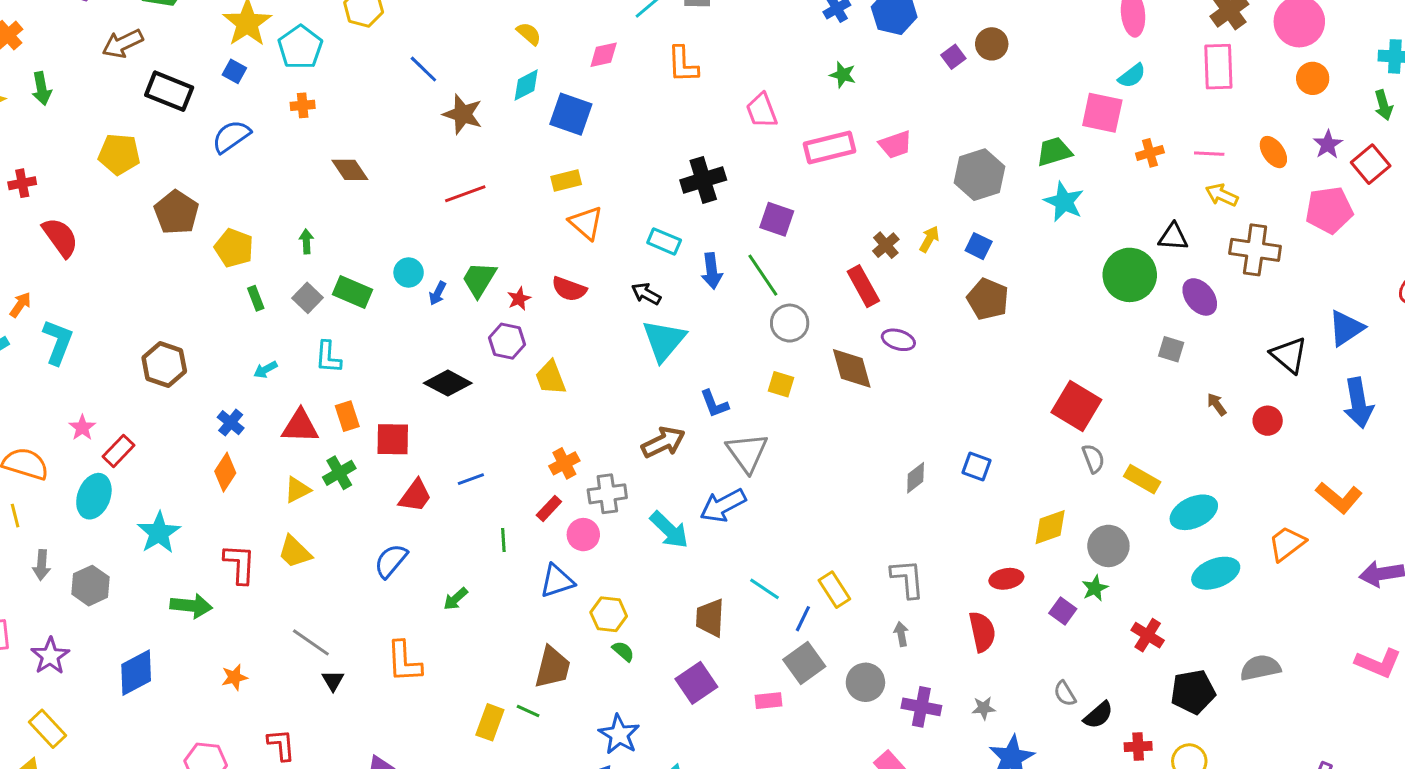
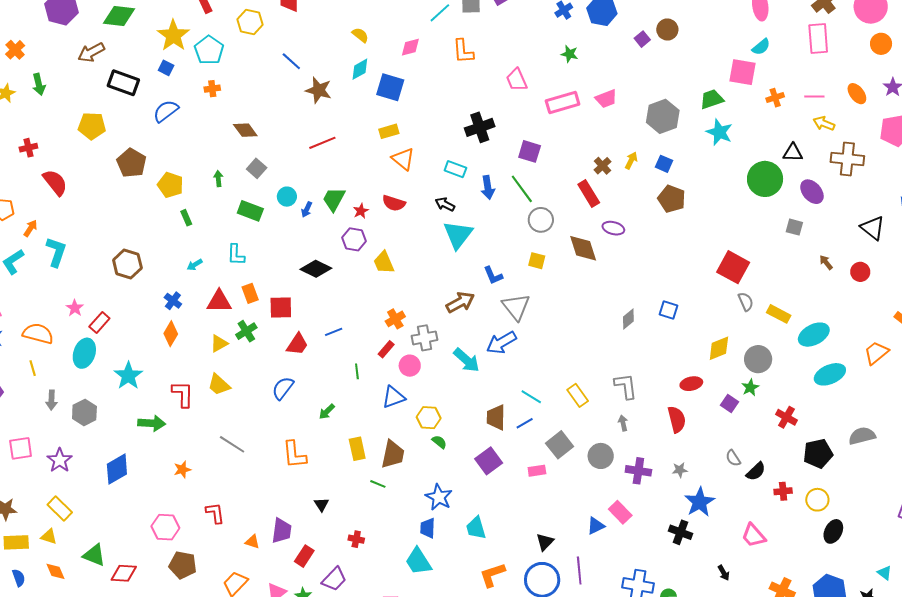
gray square: (308, 298) -> (257, 168), moved
blue line: (803, 619) -> (525, 423), moved, turned 36
black triangle: (333, 681) -> (321, 504), moved
yellow rectangle: (490, 722) -> (357, 449), moved, turned -30

